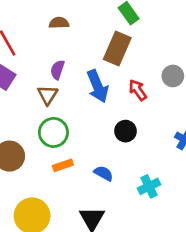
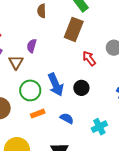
brown semicircle: (59, 23) -> (42, 11), moved, turned -88
blue arrow: (98, 86) -> (56, 85), moved
brown triangle: (48, 95) -> (16, 62), moved

